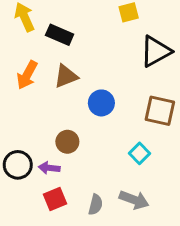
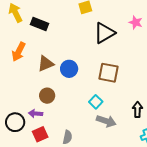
brown triangle: (66, 76) -> (46, 64), moved
black circle: (18, 165) -> (15, 122), moved
gray arrow: (134, 200) -> (106, 121), moved

